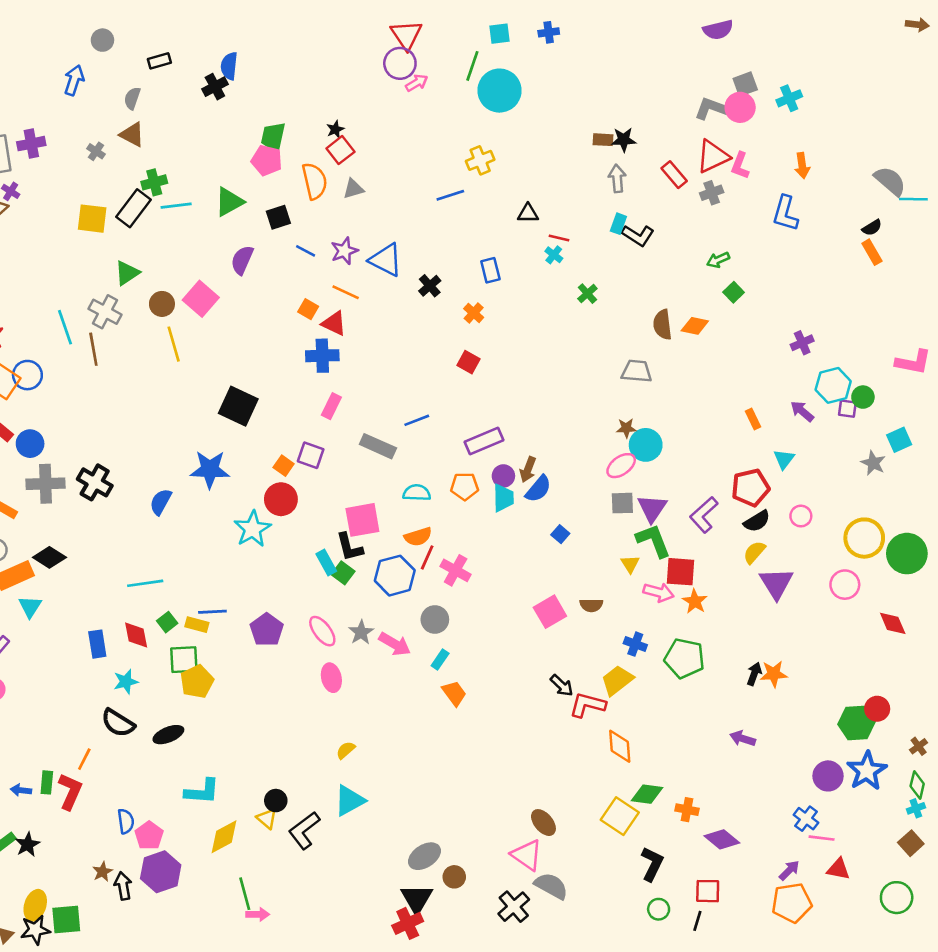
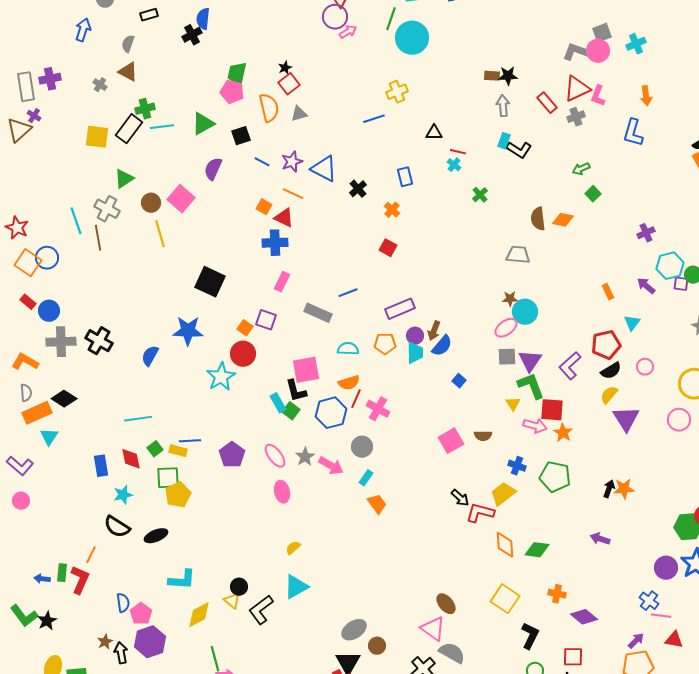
green diamond: (647, 794) -> (537, 550), moved

